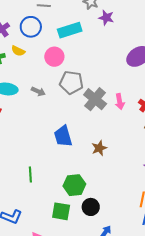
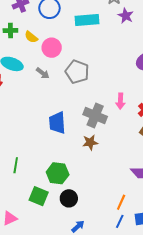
yellow semicircle: (18, 51) -> (31, 37), moved
pink circle: (54, 57) -> (52, 48), moved
gray cross: (95, 99) -> (95, 115), moved, turned -30
green line: (30, 174) -> (16, 165), moved

